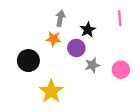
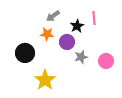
gray arrow: (60, 18) -> (53, 16), turned -136
pink line: (120, 18) -> (94, 18), moved

